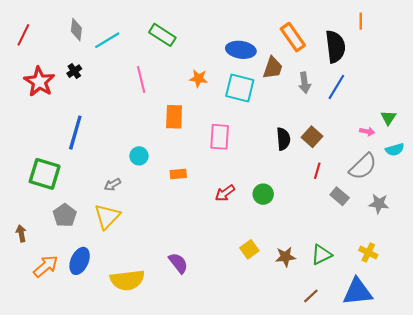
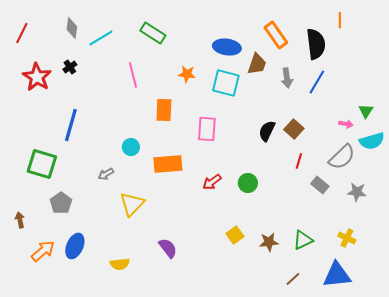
black semicircle: (283, 139) -> (267, 131), turned -150
cyan semicircle: (395, 150) -> (372, 141), size x1.4
orange rectangle: (178, 174) -> (168, 164), size x1.8
yellow triangle: (107, 216) -> (132, 204), moved
yellow semicircle: (127, 280) -> (120, 264), size x0.6

